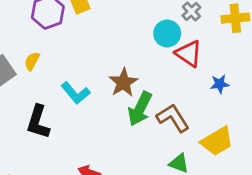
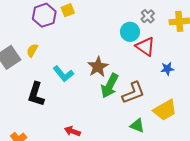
brown L-shape: (173, 118) -> (133, 93), turned 100

